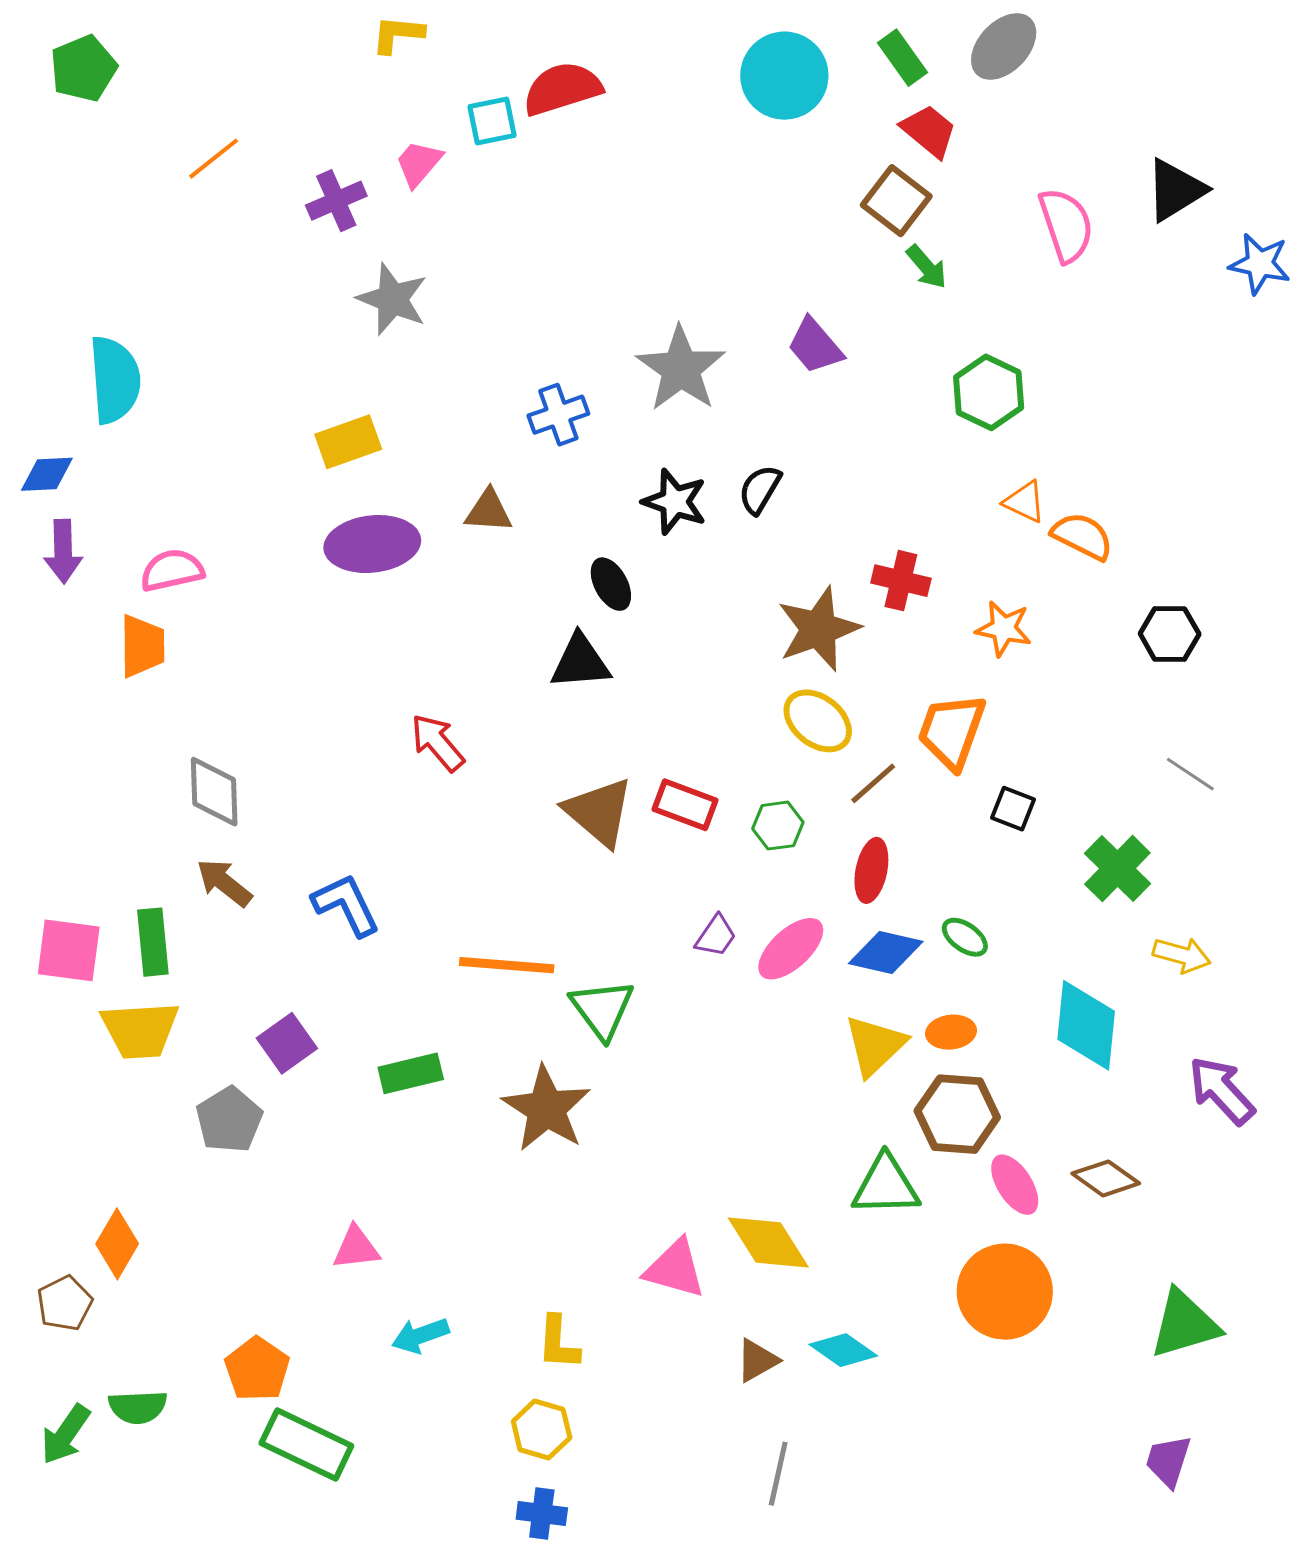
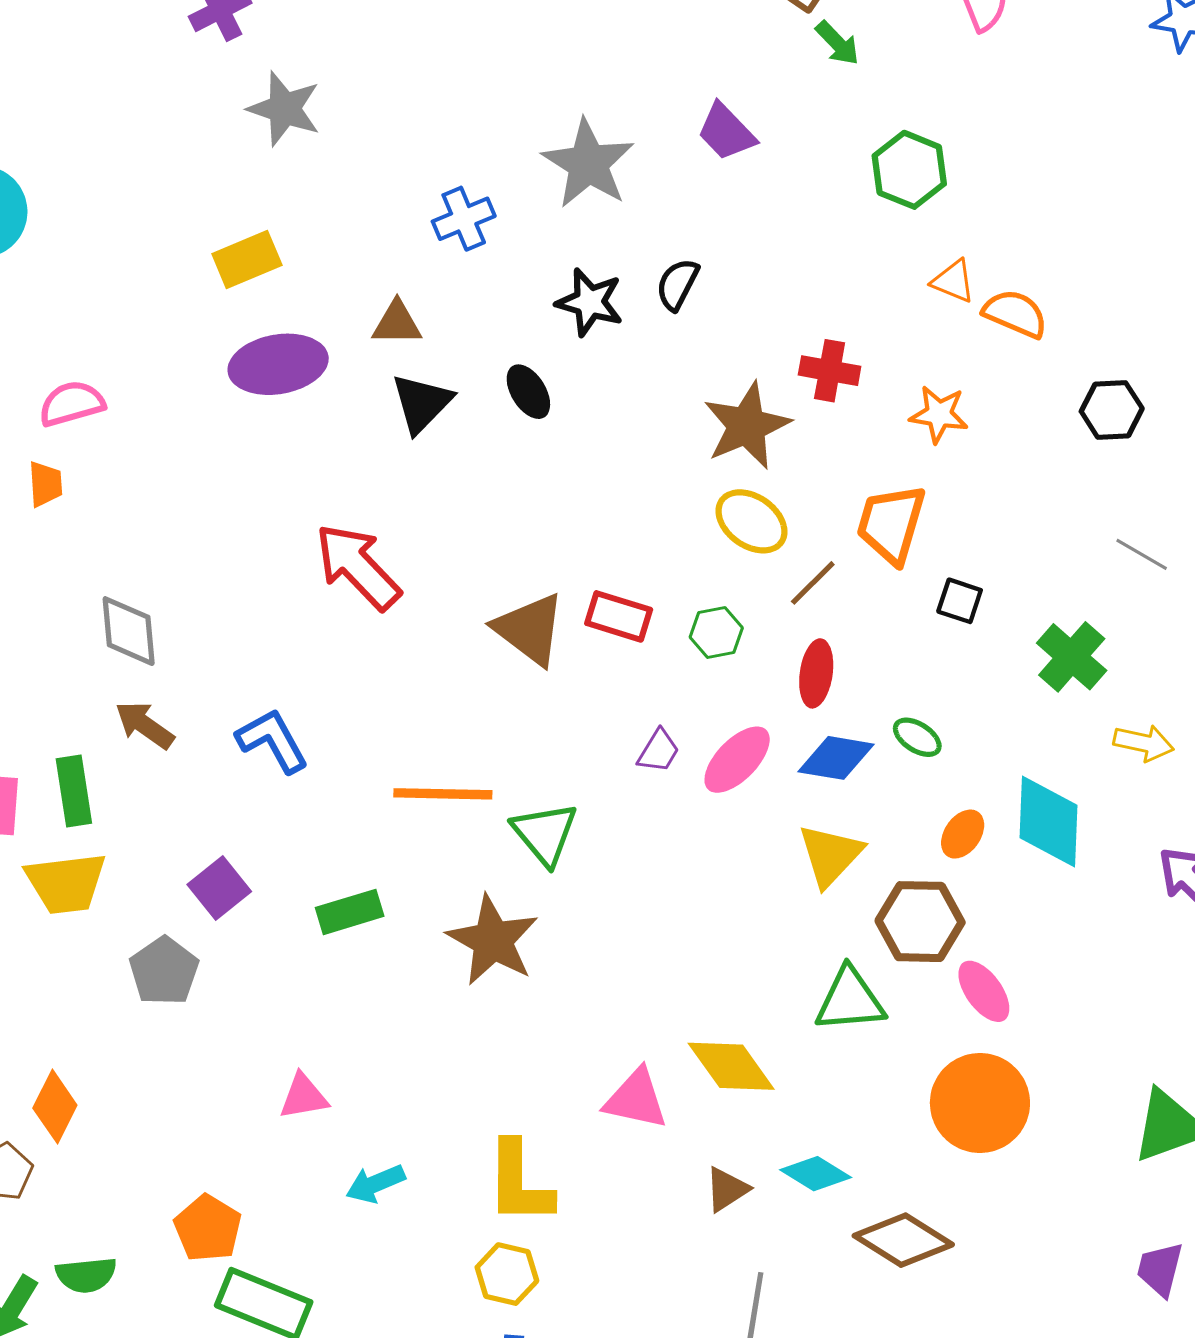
orange trapezoid: (142, 646) -> (45, 484), size x0.7
black triangle: (580, 662) -> (422, 403), moved, turned -38
red arrow: (438, 743) -> (358, 567), size x1.5
orange ellipse: (951, 1032) -> (963, 834), moved, turned -45
brown diamond: (1106, 1178) -> (903, 1240), moved, size x1.4
yellow L-shape: (558, 1343) -> (519, 1183), size x1.5

